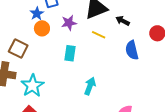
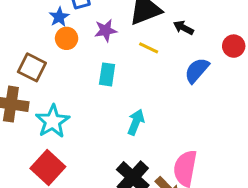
blue semicircle: (132, 50) -> (197, 70), turned 54

